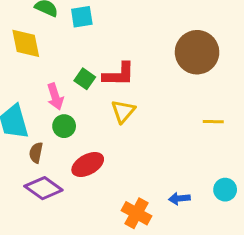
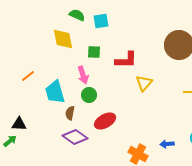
green square: (85, 79) -> (94, 52), moved, turned -32
yellow triangle: (123, 111) -> (144, 83), moved

